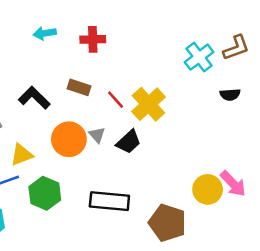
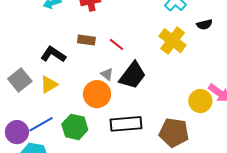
yellow cross: (148, 104) -> (173, 41), moved
orange circle: (69, 139) -> (97, 94), moved
black trapezoid: (129, 142) -> (132, 75), size x1.4
yellow triangle: (22, 155) -> (49, 84), moved

